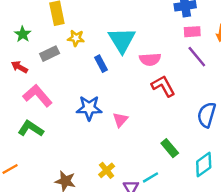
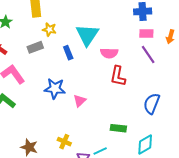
gray rectangle: (50, 54) -> (35, 47), moved
red L-shape: (163, 86) -> (118, 76), turned -145
green rectangle: (170, 148) -> (118, 128), turned -49
yellow cross: (107, 170) -> (64, 142), turned -32

